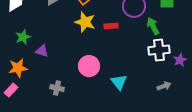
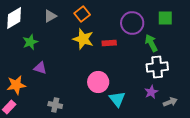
green star: (23, 37) -> (30, 42), moved
purple star: (180, 60) -> (151, 92), moved
pink circle: (89, 66) -> (98, 82), moved
gray arrow: (164, 86) -> (170, 102), moved

